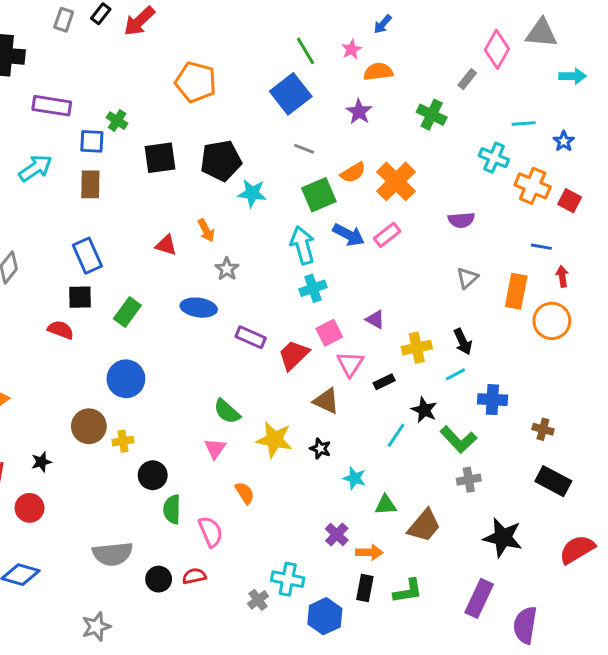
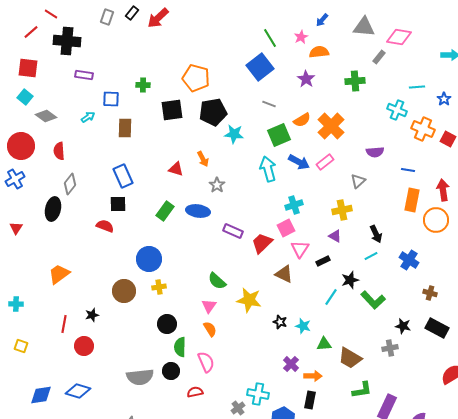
gray triangle: (541, 33) -> (364, 27), moved
pink diamond: (497, 49) -> (399, 37), turned 70
orange pentagon: (196, 82) -> (196, 78), moved
purple rectangle: (52, 106) -> (84, 75), moved, size x0.7
green cross: (432, 115) -> (355, 81), turned -30
green cross: (117, 121) -> (143, 85), turned -32
blue square: (92, 141) -> (111, 99), moved
cyan arrow: (35, 168) -> (88, 117), size x0.6
blue line: (541, 247) -> (408, 170), moved
red arrow: (562, 276) -> (443, 190), size x1.5
gray triangle: (467, 278) -> (358, 181), moved
cyan cross: (313, 288) -> (294, 205), moved
green rectangle: (127, 312) -> (165, 211), moved
purple triangle: (375, 319) -> (335, 236), moved
yellow cross: (417, 348) -> (342, 210), moved
blue cross: (492, 400) -> (409, 260), moved, turned 30
black star: (424, 410) -> (350, 280), turned 30
yellow cross: (123, 441) -> (159, 287), moved
black star: (320, 449) -> (280, 322), moved
gray cross: (469, 480) -> (390, 348), moved
orange semicircle: (245, 493) -> (210, 329), moved
brown trapezoid: (424, 526) -> (350, 358), turned 80
black star: (503, 538) -> (403, 326), moved, size x0.6
black circle: (159, 579) -> (171, 371), moved
green L-shape: (408, 591) -> (362, 390), moved

